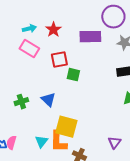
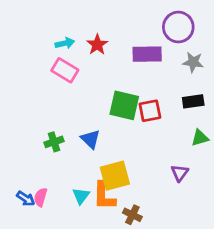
red square: (59, 60) -> (150, 111), moved
green square: (73, 75) -> (124, 105), size x1.6
yellow square: (66, 127) -> (115, 176), turned -30
purple triangle: (114, 143) -> (180, 173), moved

